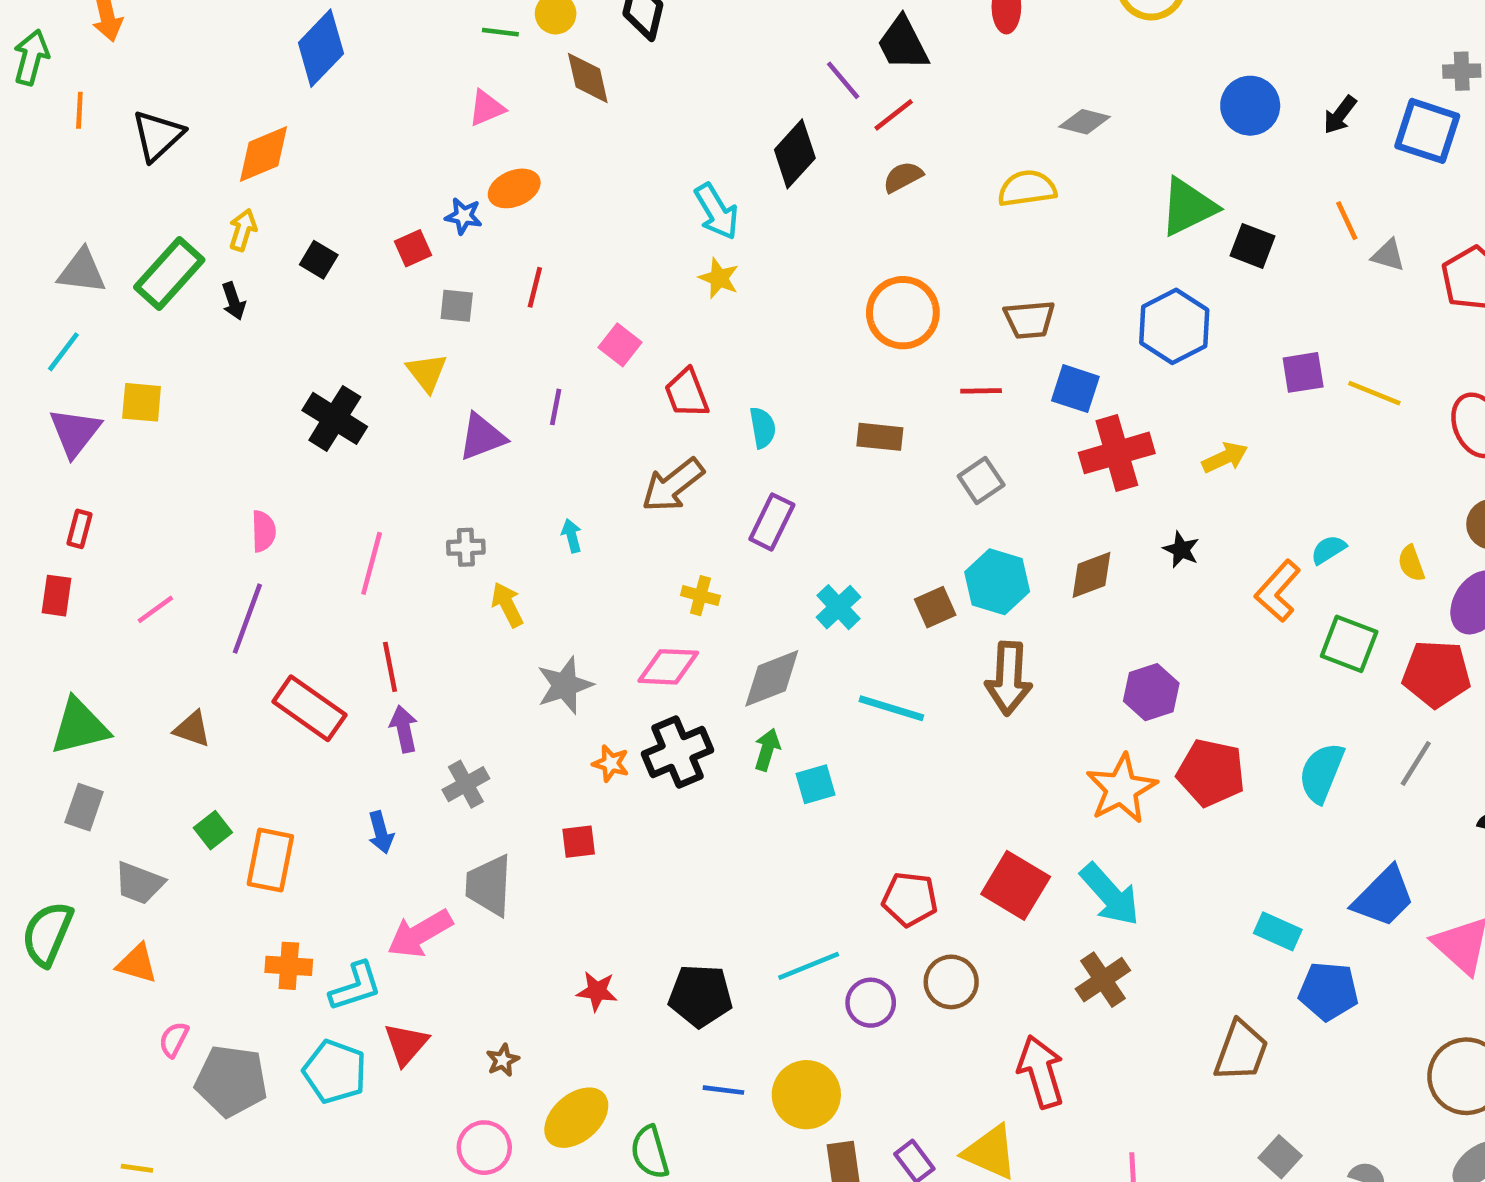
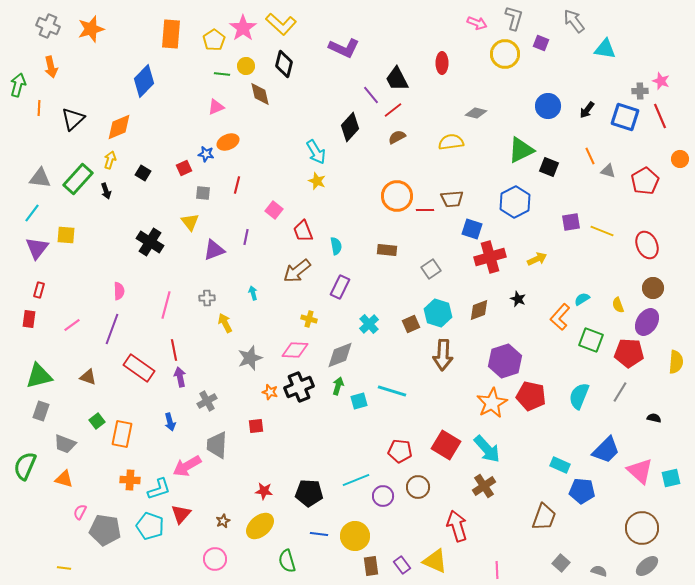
red line: (981, 391) -> (425, 210), moved
purple hexagon: (1151, 692) -> (505, 361), size x1.4
cyan line: (891, 708) -> (392, 391), moved
yellow ellipse: (576, 1118) -> (260, 526), moved

